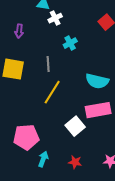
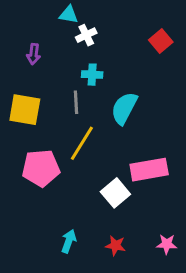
cyan cross: (70, 43) -> (92, 75), moved, turned 32
cyan semicircle: (97, 81) -> (124, 108), moved, turned 105
pink pentagon: (26, 137) -> (41, 168), moved

